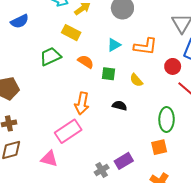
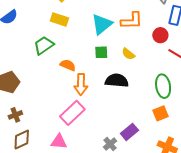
cyan triangle: (114, 45) -> (102, 24), size x1.6
orange semicircle: (86, 62) -> (68, 65), moved
black semicircle: (120, 106) -> (117, 81), size x1.6

